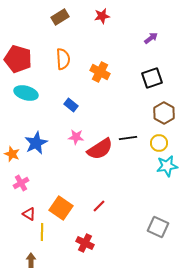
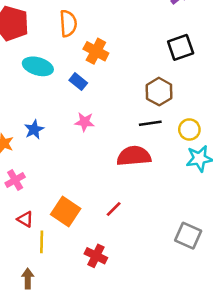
orange cross: (100, 72) -> (96, 51), moved
cyan ellipse: (26, 93) -> (38, 66), moved
brown hexagon: (164, 113) -> (159, 92), moved
blue star: (36, 143) -> (34, 129), size x0.7
red semicircle: (100, 149) -> (134, 156), moved, turned -152

